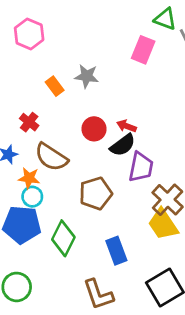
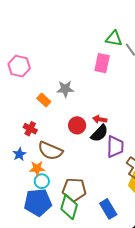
brown pentagon: (96, 193) -> (74, 190), moved, turned 30

